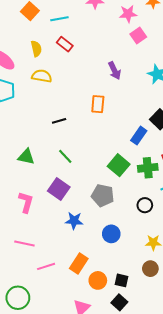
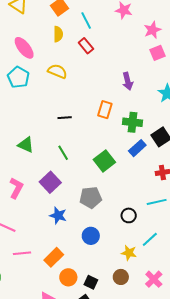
pink star: (128, 14) -> (152, 30), turned -30
cyan line: (59, 19) -> (86, 21), turned 60
yellow semicircle: (36, 49) -> (58, 34), moved
green square: (119, 165) -> (104, 161), moved
green cross: (148, 168) -> (133, 122), moved
gray pentagon: (103, 195) -> (91, 198), turned -30

